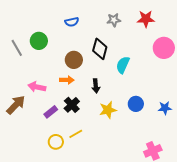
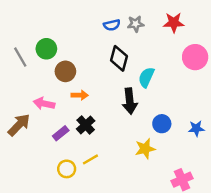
blue semicircle: (72, 22) -> (112, 25), moved
brown circle: (74, 60) -> (65, 71), moved
black arrow: (96, 86) -> (130, 101), moved, size x1.5
yellow star: (108, 110) -> (145, 149), moved

